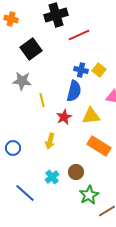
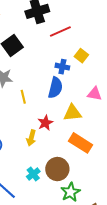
yellow square: (99, 70) -> (81, 56), moved
red star: (64, 117) -> (45, 123), moved
brown circle: (76, 172) -> (57, 169), size x1.5

